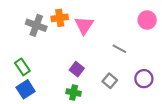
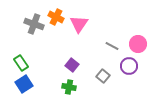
orange cross: (60, 18) -> (56, 17), turned 35
pink circle: (147, 20) -> (138, 44), moved
purple circle: (144, 79) -> (129, 66), moved

